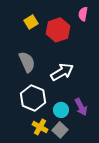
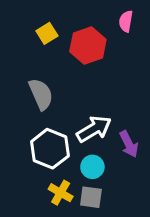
white arrow: (62, 72) -> (94, 129), moved
purple arrow: (81, 107) -> (129, 144), moved
gray square: (60, 130) -> (91, 197), turned -35

